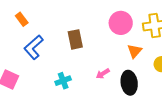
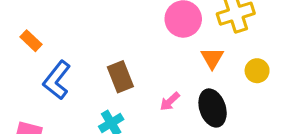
brown rectangle: (75, 39) -> (120, 77), moved

